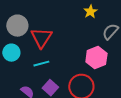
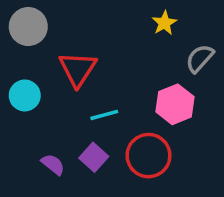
gray circle: (17, 26) -> (28, 27), moved
cyan line: (41, 64) -> (104, 115), moved

